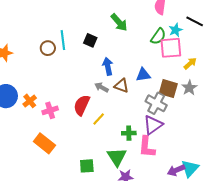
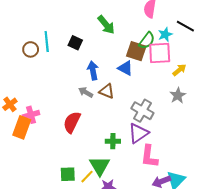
blue triangle: (143, 75) -> (125, 68), moved, turned 35
brown square: (168, 89) -> (136, 51), moved
red semicircle: (82, 105) -> (72, 122), moved
yellow line: (99, 119) -> (87, 177), moved
orange rectangle: (44, 143) -> (22, 127), moved, turned 70
pink L-shape: (147, 147) -> (149, 156), moved

